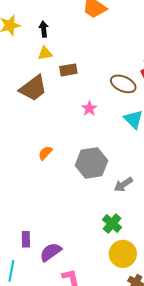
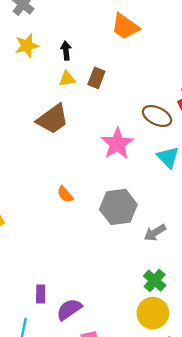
brown rectangle: (68, 70) -> (96, 78), moved, turned -60
pink star: (89, 108) -> (117, 144), size x1.8
orange semicircle: (45, 153) -> (65, 194), turned -84
green cross: (112, 224) -> (155, 281), moved

